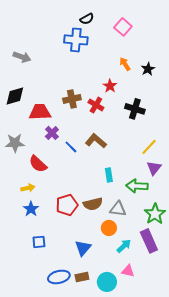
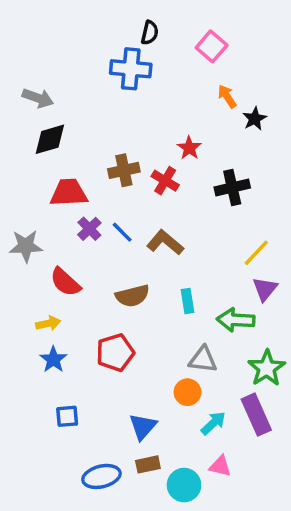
black semicircle: (87, 19) -> (150, 33), turned -48
orange arrow: (125, 64) -> (227, 96), moved
black diamond: (15, 96) -> (50, 139), moved
black cross: (135, 109) -> (232, 187), turned -30
blue line: (71, 147) -> (122, 232), moved
brown semicircle: (93, 204) -> (132, 296), moved
brown rectangle: (82, 277) -> (148, 464), moved

